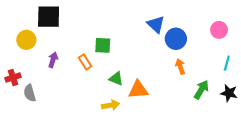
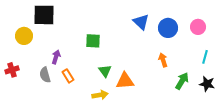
blue circle: (176, 39) -> (168, 28), moved
purple arrow: (53, 60) -> (56, 57), moved
orange rectangle: (85, 62) -> (68, 76), moved
green triangle: (116, 79) -> (105, 71), turned 32
gray semicircle: (30, 93) -> (45, 75), moved

